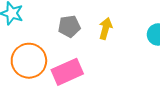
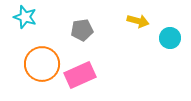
yellow arrow: (106, 28) -> (138, 21), moved, turned 90

